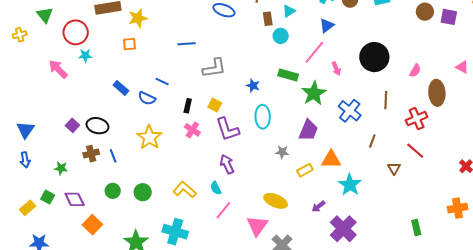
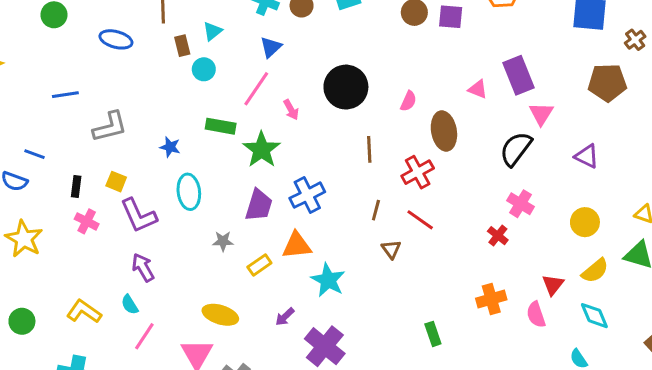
blue cross: (350, 111) -> (307, 195), moved, turned 30
brown line: (372, 141) -> (376, 210), moved

